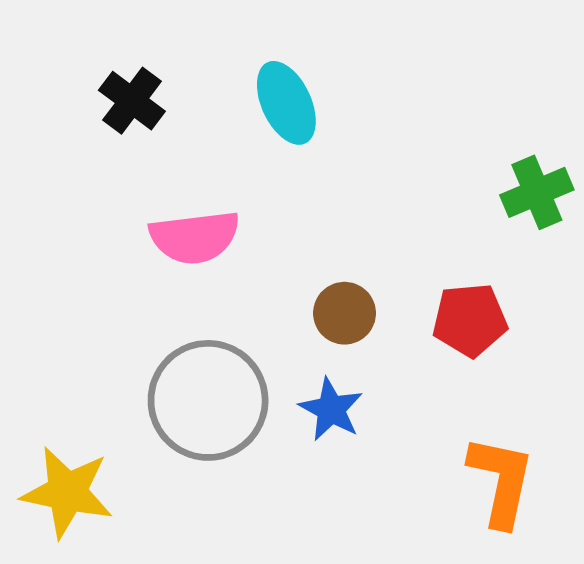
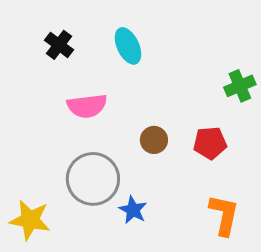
blue star: (331, 409) -> (133, 210), moved

